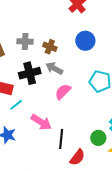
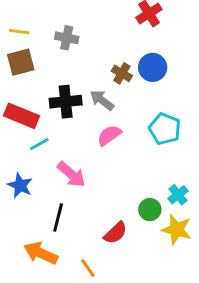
gray cross: (25, 41) -> (67, 38), moved
brown cross: (50, 47) -> (122, 73), moved
black line: (61, 139) -> (58, 217), moved

